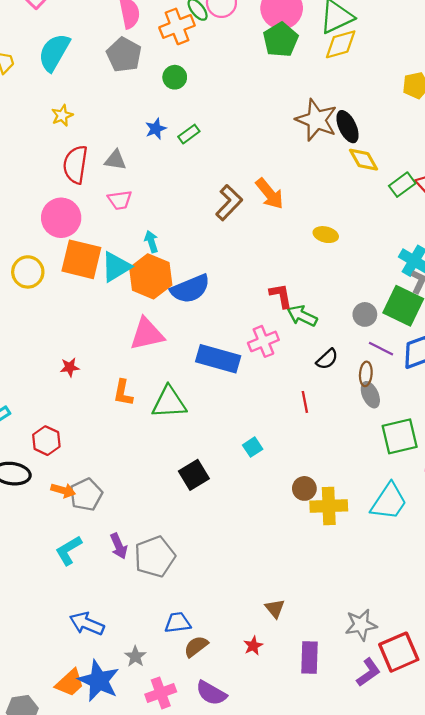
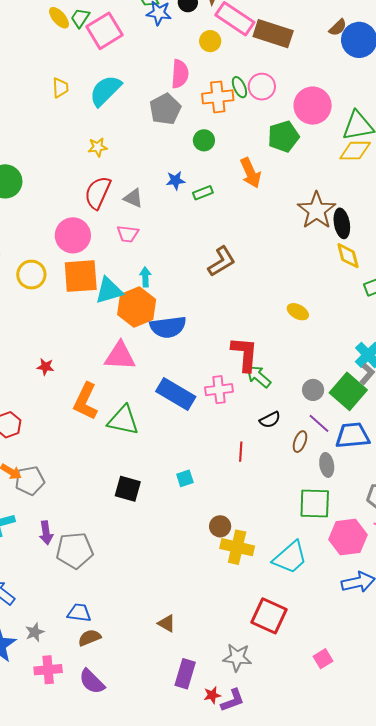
green pentagon: (281, 40) -> (283, 136), moved
orange arrow: (270, 194) -> (251, 173), moved
orange square: (81, 259) -> (81, 276), turned -33
red L-shape: (281, 296) -> (245, 354), size x1.5
orange L-shape: (123, 393) -> (86, 401), size x1.5
gray ellipse: (370, 395) -> (327, 465), moved
black square: (194, 475) -> (128, 489), turned 32
brown triangle: (275, 609) -> (167, 623), turned -36
red star: (253, 646) -> (212, 695), moved
red square: (399, 652) -> (269, 616), moved, turned 33

